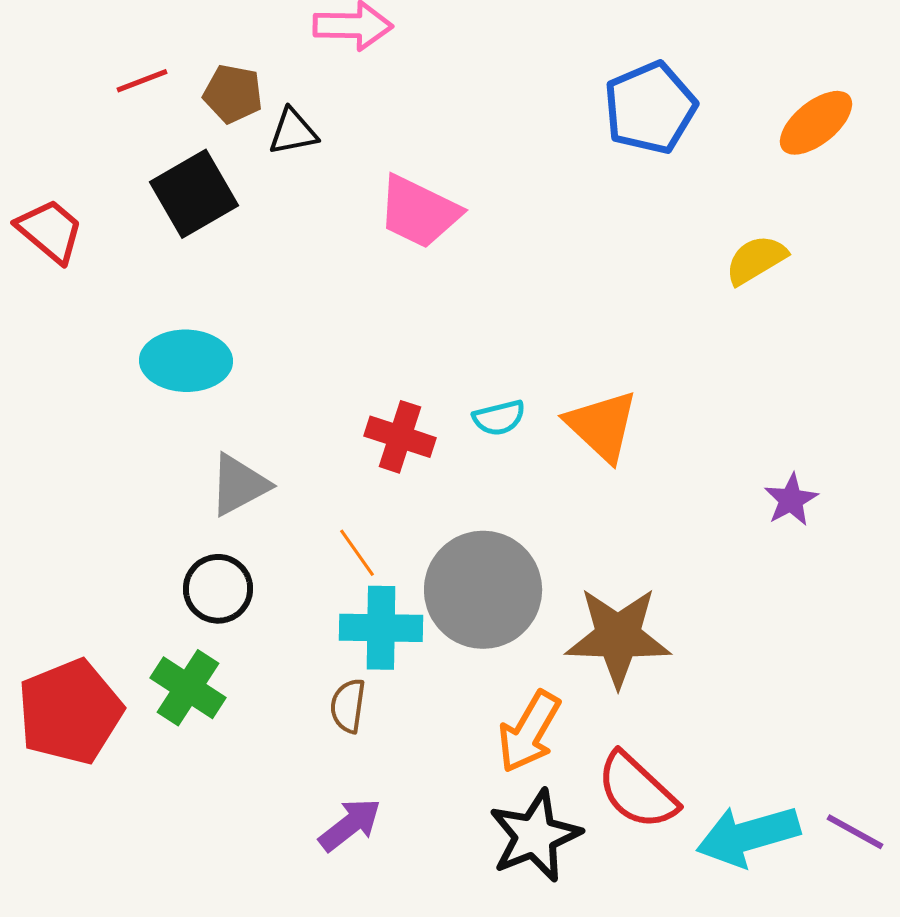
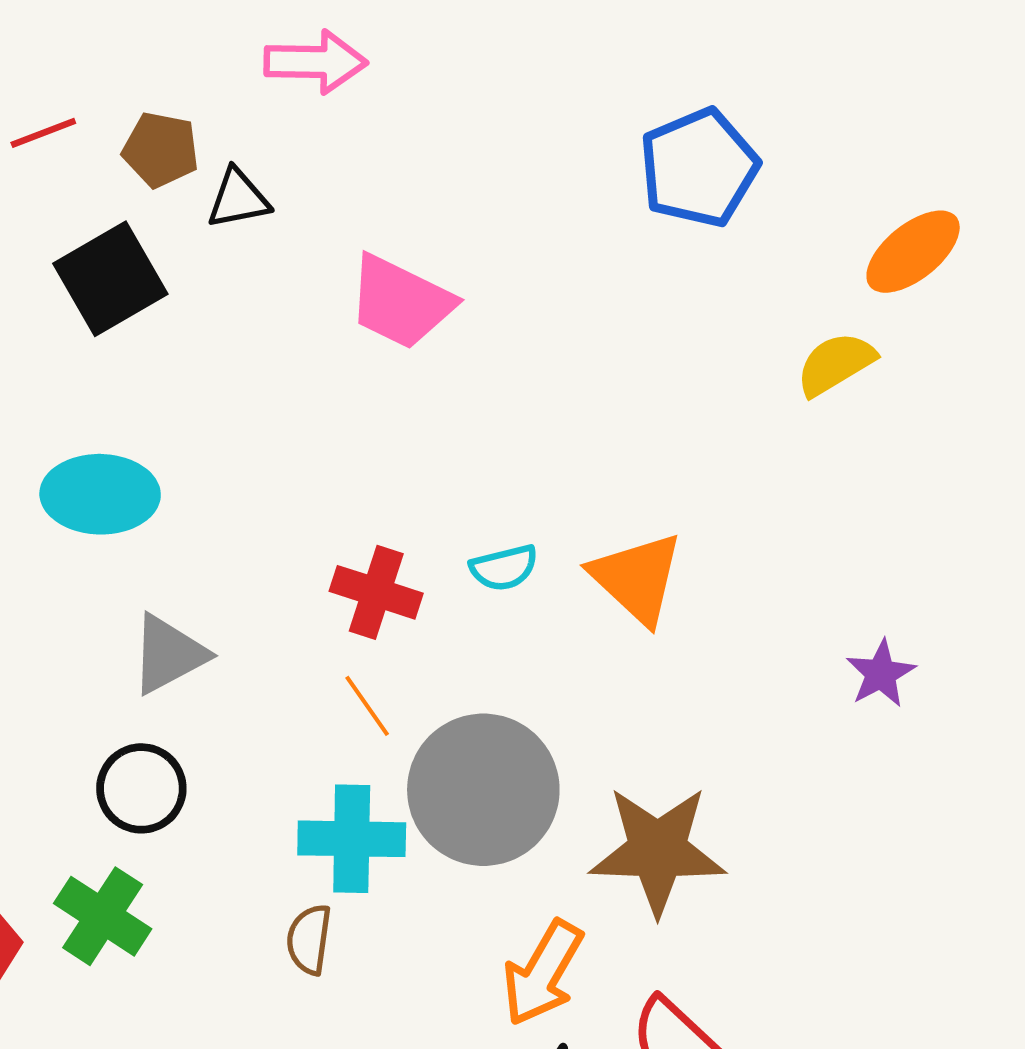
orange ellipse: (816, 123) -> (913, 252), moved
orange line: (357, 553) -> (367, 706), moved

